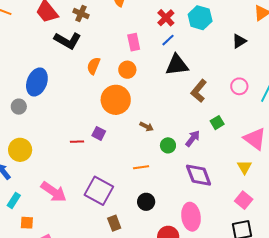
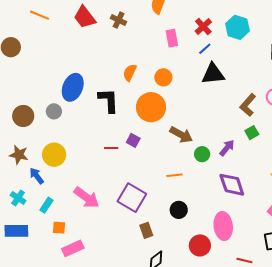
black L-shape: (68, 40) -> (108, 100), moved, turned -124
pink rectangle: (134, 42) -> (172, 38), moved
brown L-shape: (199, 91) -> (248, 105), moved
brown arrow: (147, 127) -> (181, 135), size x1.6

